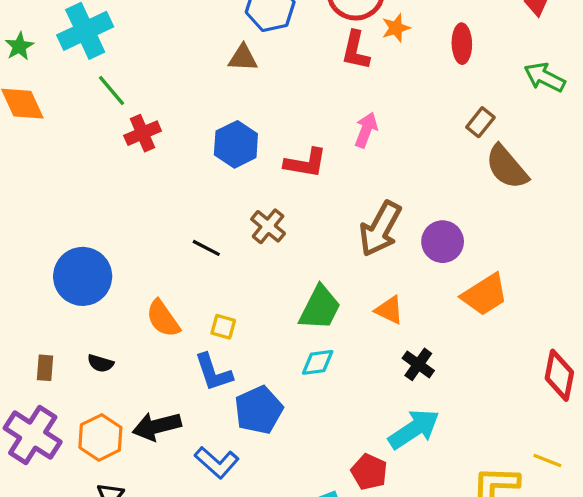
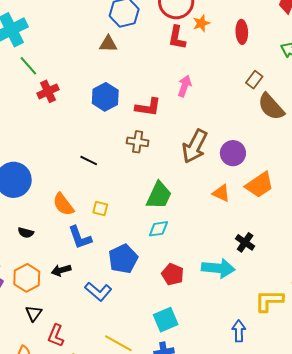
brown cross: (268, 226) -> (138, 142), moved, turned -30
orange triangle: (389, 310) -> (221, 193), moved
black cross: (418, 364) -> (245, 242), moved
blue L-shape: (213, 372) -> (80, 237), moved
black arrow: (157, 426) -> (61, 270), size x0.7
cyan arrow: (414, 429) -> (218, 268), turned 40
red pentagon: (369, 472) -> (173, 274), moved

